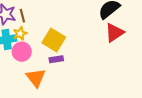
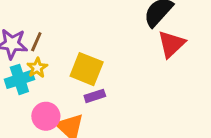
brown line: (22, 16) -> (36, 42), turned 48
pink circle: (22, 52) -> (46, 116), moved

